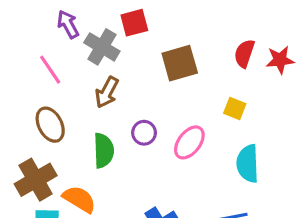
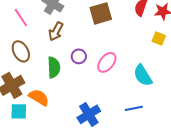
yellow square: (235, 108) -> (159, 38), moved
cyan semicircle: (248, 163) -> (143, 75), turned -30

